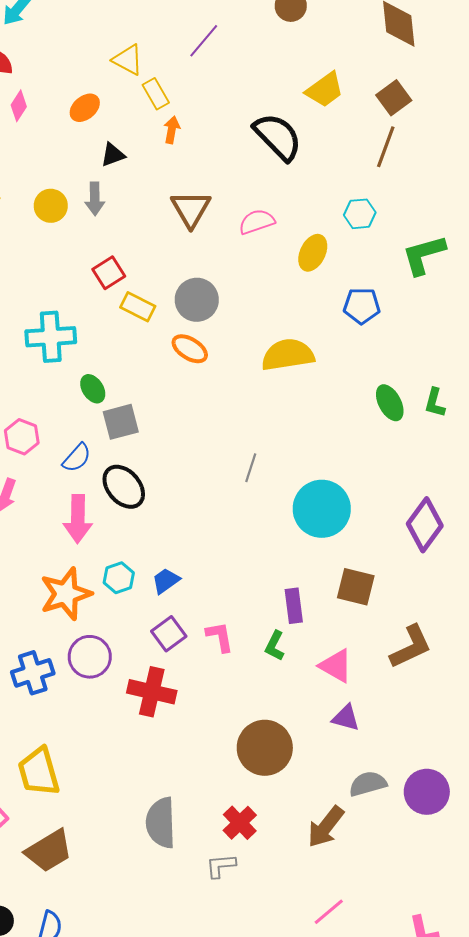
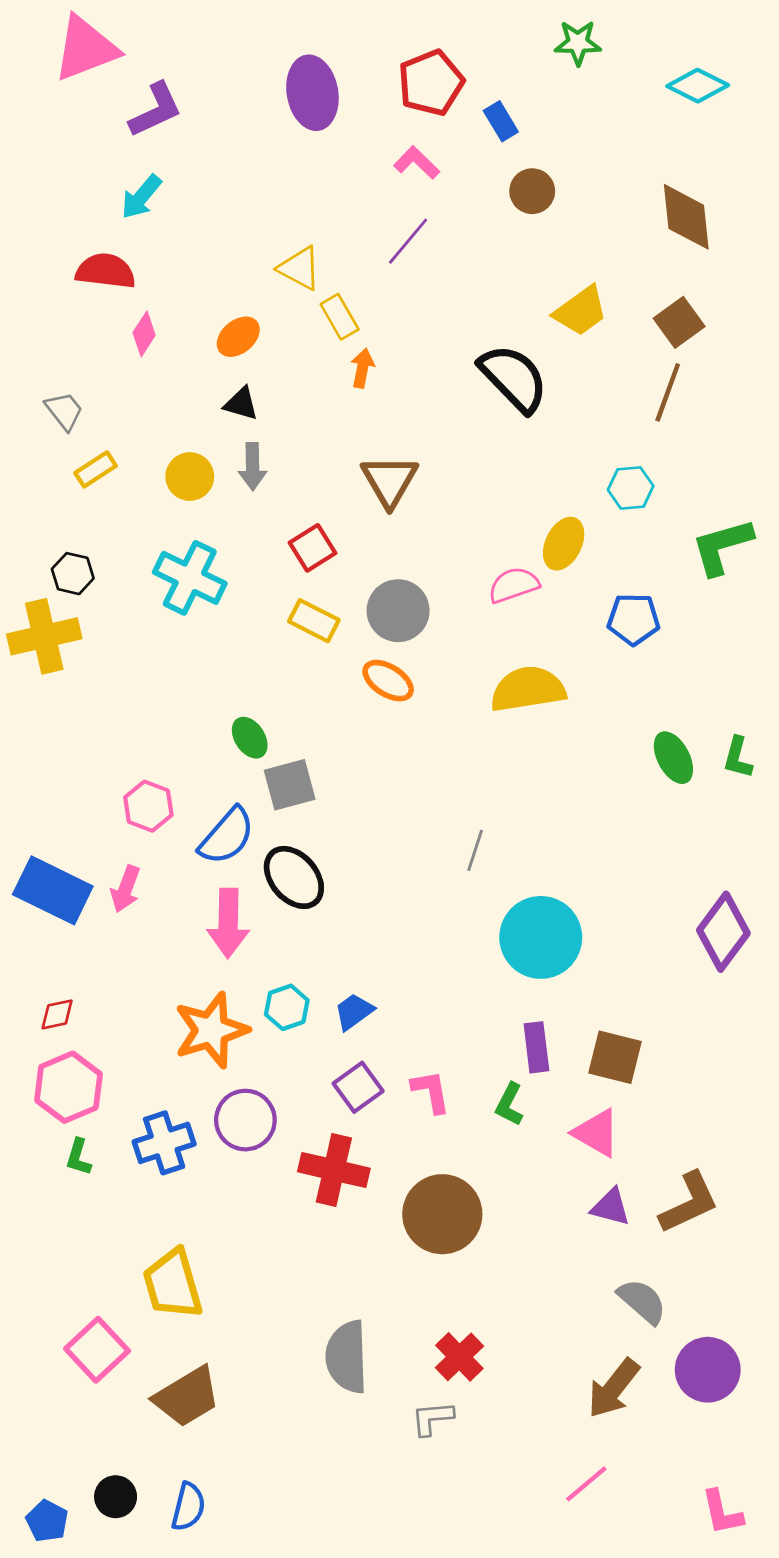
black triangle: (113, 155) -> (241, 404), moved, turned 36
pink semicircle: (257, 222) -> (514, 585), moved
red square: (109, 273) -> (312, 548), moved
cyan cross: (51, 337) -> (190, 578), moved, turned 30
blue semicircle: (77, 458) -> (227, 836), size x1.4
cyan circle: (322, 509) -> (541, 937), moved
brown square: (356, 587) -> (615, 1057), moved
brown L-shape: (411, 647) -> (689, 1203), moved
brown circle: (265, 748) -> (442, 1214), moved
gray semicircle: (368, 784) -> (642, 1301), turned 57
purple circle: (427, 792) -> (708, 1370), moved
brown arrow: (326, 827) -> (614, 1388), moved

